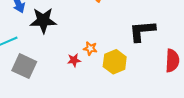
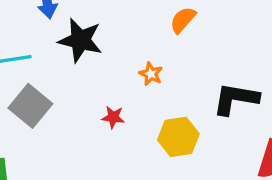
orange star: (90, 48) -> (151, 74), moved

